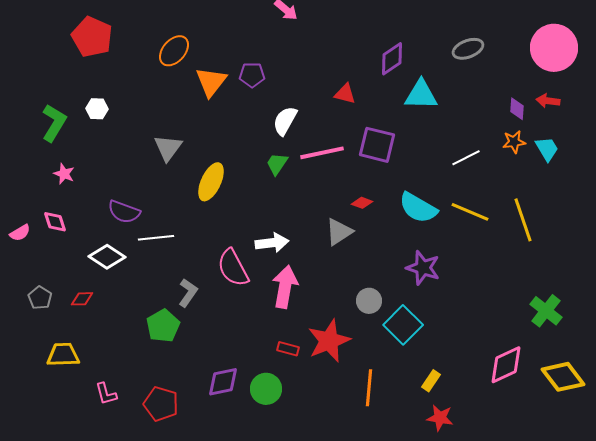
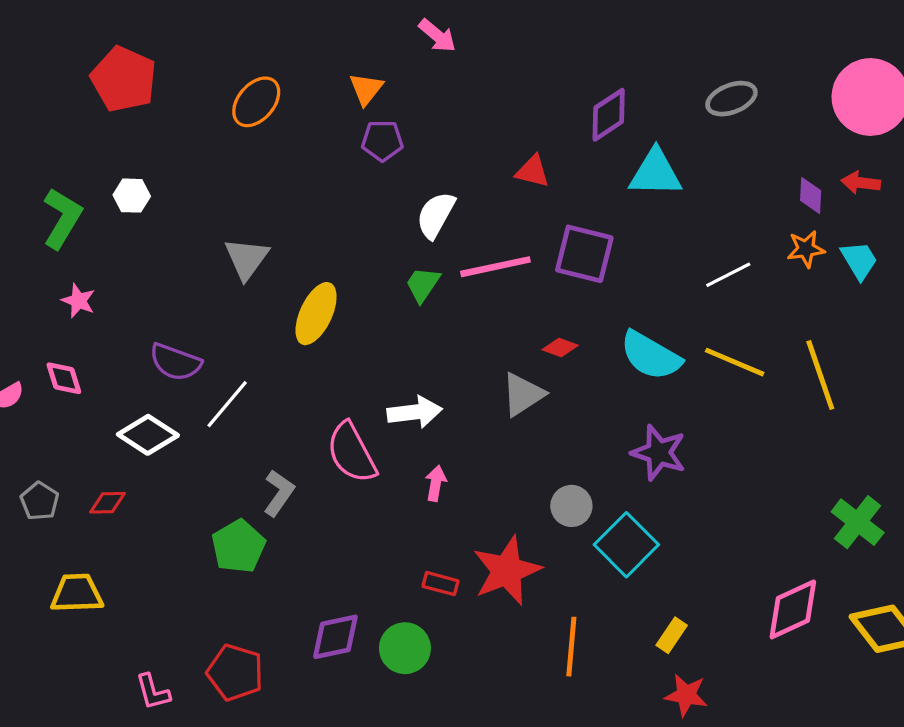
orange triangle: (211, 82) -> (366, 89), moved, size x0.7
white line: (156, 238) -> (227, 404), turned -44
pink arrow: (285, 287) -> (436, 483), size x0.5
pink L-shape: (106, 394) -> (153, 692), moved

